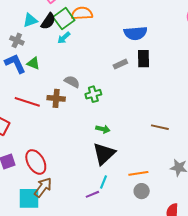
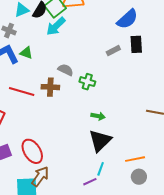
blue semicircle: (135, 33) -> (127, 19), turned -35
cyan arrow: (64, 38) -> (56, 26), size x1.5
green cross: (93, 94) -> (87, 82), turned 35

